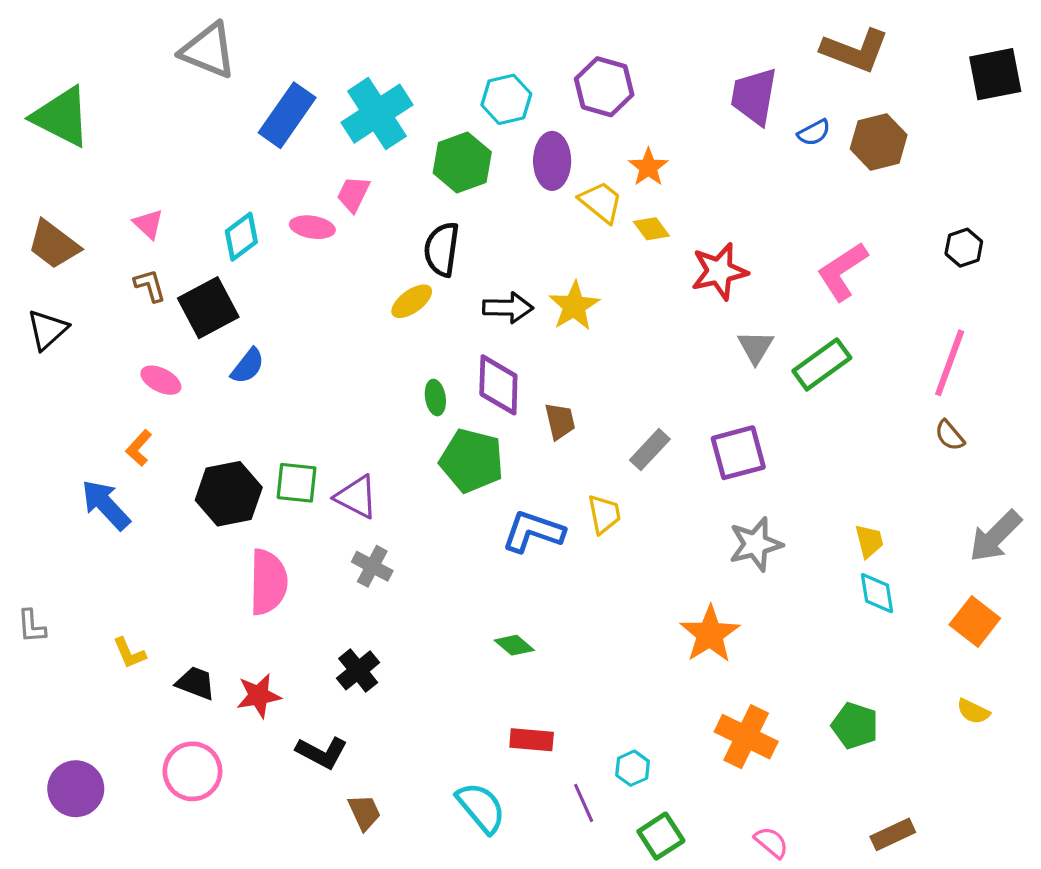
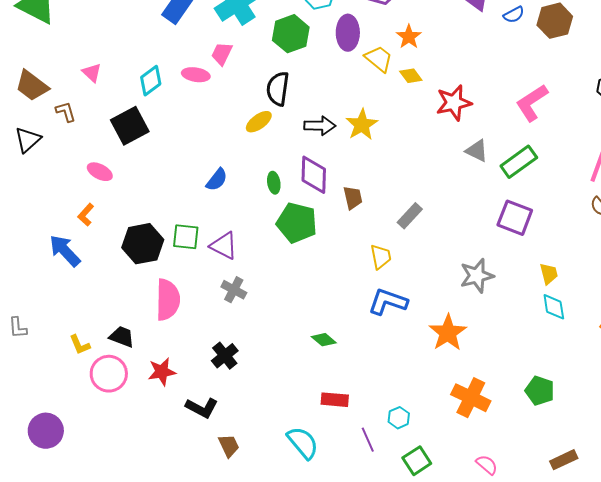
brown L-shape: (150, 286) -> (66, 112), moved
gray triangle: (756, 347) -> (477, 151), turned -35
blue semicircle: (248, 366) -> (217, 180), moved
purple square: (738, 453) -> (515, 218), moved, turned 36
blue L-shape: (533, 532) -> (388, 302), moved
black trapezoid: (196, 683) -> (122, 337), moved
pink circle: (192, 771) -> (109, 374), moved

